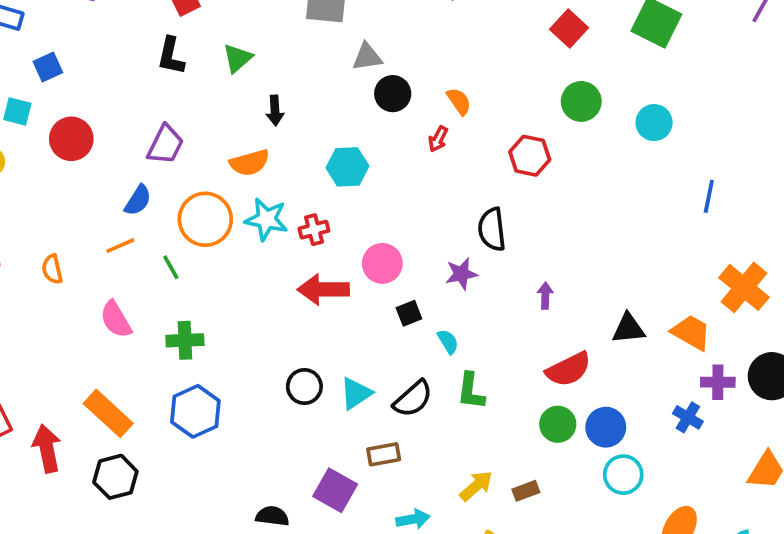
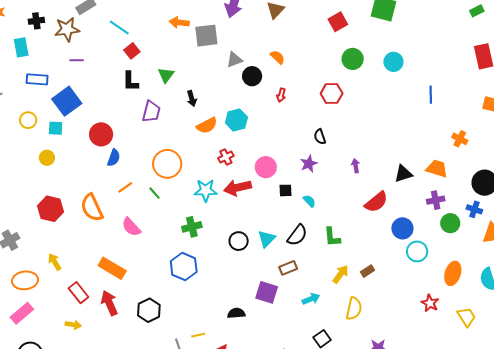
red square: (569, 28) -> (338, 22), turned 30
blue square: (48, 67) -> (67, 101), size x1.8
orange semicircle: (459, 101) -> (277, 57), moved
red circle: (71, 139) -> (101, 134), moved
purple trapezoid: (165, 145) -> (151, 112), moved
orange semicircle: (250, 163) -> (207, 125), moved
blue semicircle: (138, 200) -> (114, 158), moved
cyan star: (266, 219) -> (206, 190), moved
black semicircle: (492, 229) -> (320, 137), size x0.7
orange semicircle: (52, 269) -> (92, 208), size x1.8
orange cross: (744, 287) -> (460, 139), size x0.6
black square: (409, 313) -> (285, 190), turned 32
green cross: (185, 340) -> (192, 227), moved
purple cross: (718, 382) -> (436, 200), moved
green L-shape: (471, 391) -> (332, 237), moved
orange rectangle: (108, 413) -> (112, 268), moved
blue cross: (688, 417) -> (474, 209), moved
green circle: (558, 424) -> (450, 223), moved

